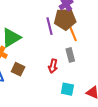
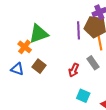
gray rectangle: (70, 55) -> (93, 63), turned -32

